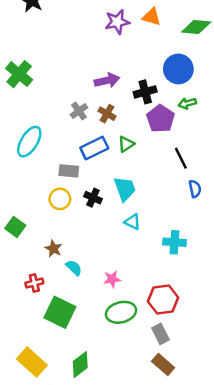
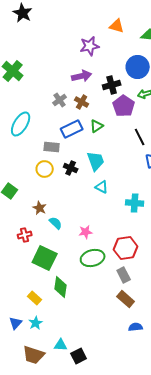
purple star: (117, 22) -> (90, 46), moved
yellow rectangle: (32, 362) -> (35, 298), moved, size x0.6
green diamond: (80, 365) -> (61, 287), moved, turned -45

